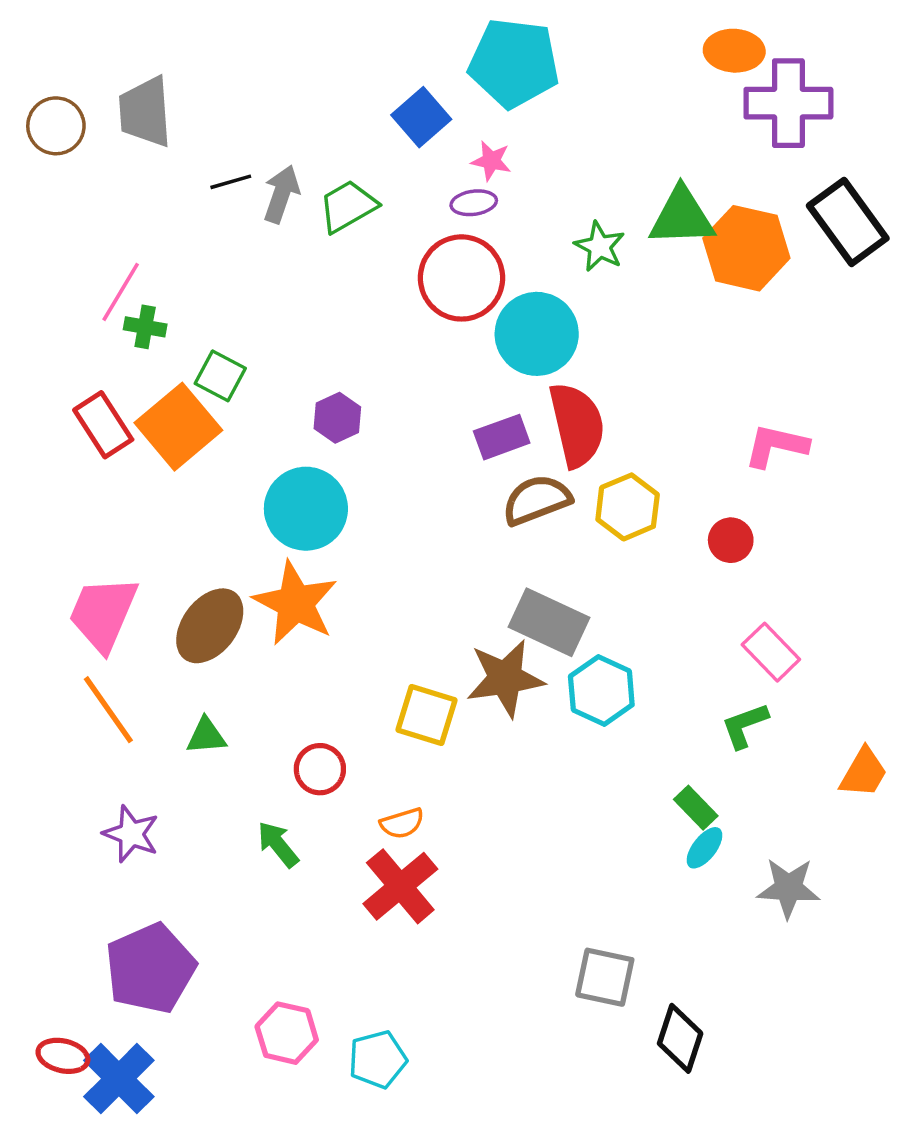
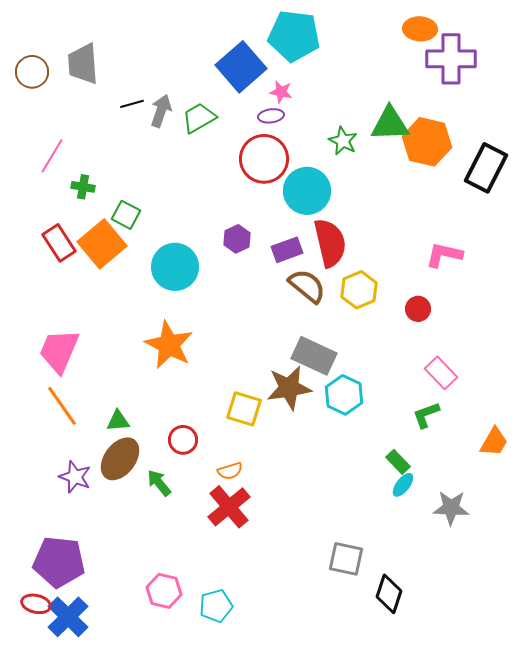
blue square: (421, 117) -> (241, 67), size x1.5
black rectangle: (848, 222) -> (486, 168), moved, turned 63
pink line: (121, 292) -> (52, 156), moved
purple hexagon: (337, 418) -> (237, 239), moved
brown semicircle: (537, 500) -> (307, 286), turned 60
cyan circle: (306, 509) -> (175, 267), moved
brown ellipse: (210, 626) -> (120, 459), moved
purple pentagon: (150, 968) -> (59, 562), moved, turned 30

